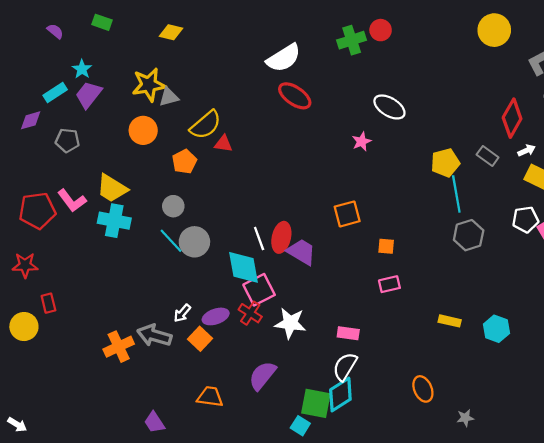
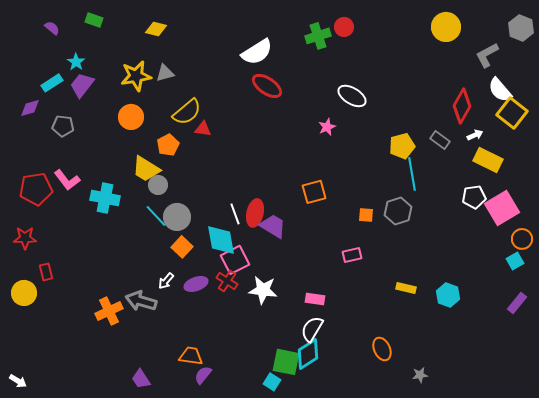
gray triangle: (169, 97) -> (165, 73), moved
yellow trapezoid: (112, 188) -> (146, 169), moved
gray hexagon: (469, 235) -> (398, 211), moved
orange square: (386, 246) -> (366, 215), moved
orange square: (200, 339) -> (182, 247), moved
purple semicircle: (262, 376) -> (203, 375), moved, size x0.7

